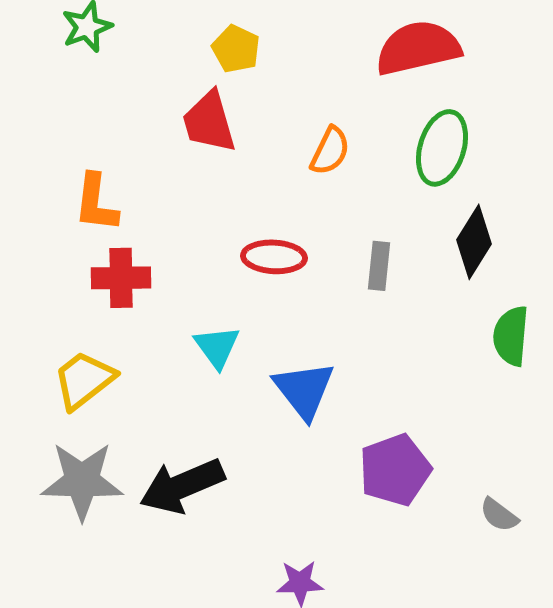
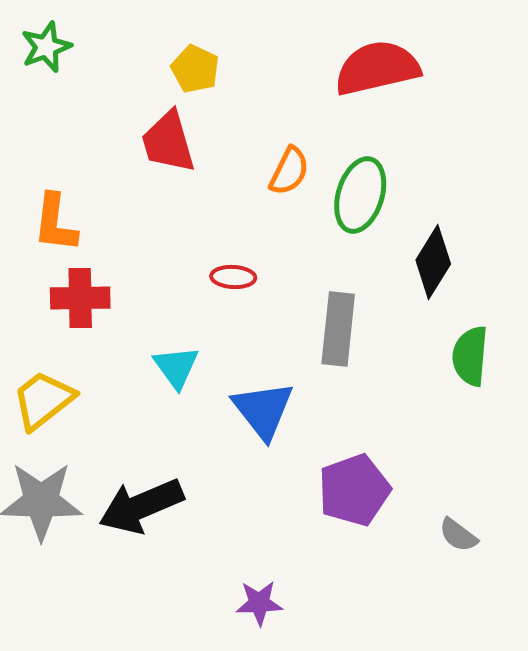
green ellipse: (442, 148) -> (360, 195), moved
red ellipse: (274, 257) -> (233, 277), size x0.7
gray rectangle: (379, 266) -> (338, 329), moved, size x1.5

